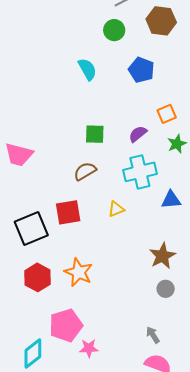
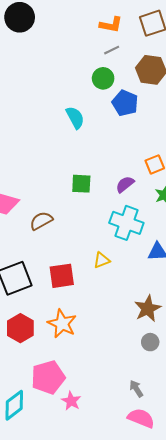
blue pentagon: (141, 70) -> (125, 103), moved
brown semicircle: (85, 171) -> (41, 221), moved
cyan cross: (140, 172) -> (126, 223), turned 32
red square: (68, 212) -> (62, 276), moved
pink star: (89, 348) -> (71, 401), turned 30

